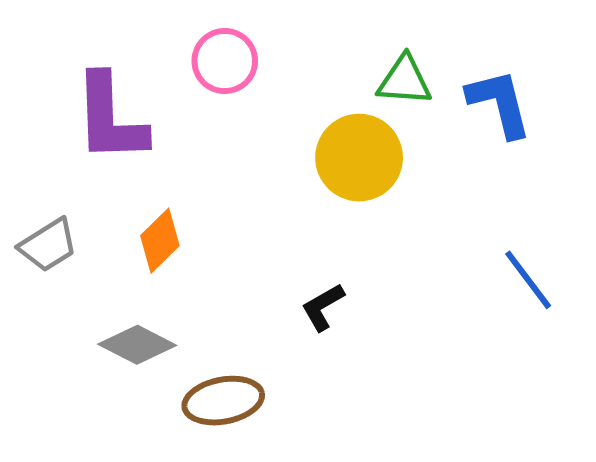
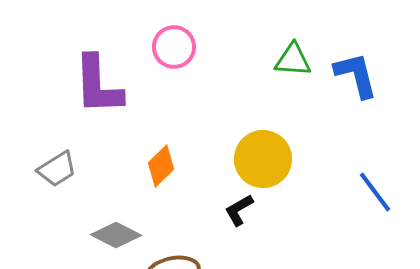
yellow circle: (359, 158) -> (263, 159), moved
orange diamond: (160, 241) -> (161, 166), moved

